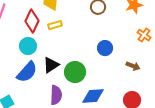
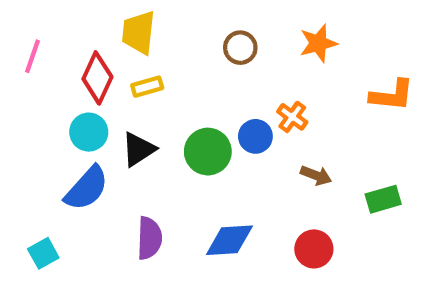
orange cross: (144, 35) -> (292, 117), moved
black triangle: (51, 65) -> (139, 149), moved
green circle: (75, 72) -> (208, 152), moved

